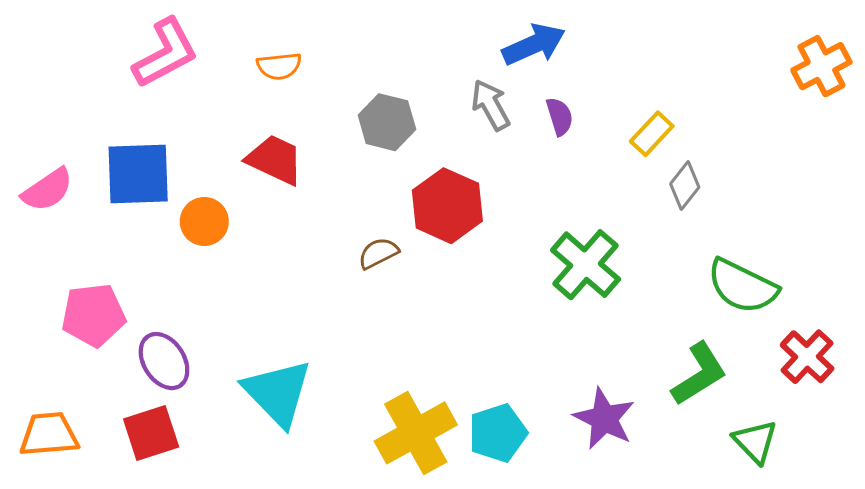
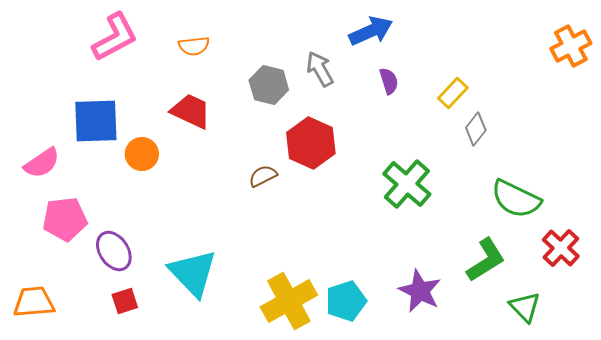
gray arrow: (491, 105) -> (320, 69), moved
pink semicircle: (47, 190) -> (42, 163), moved
red square: (151, 433) -> (125, 301), moved, size x0.7

